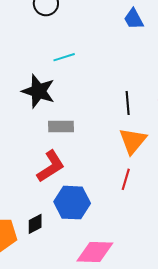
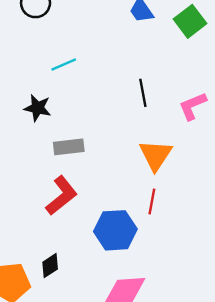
black star: (38, 91) -> (38, 108), size x0.7
black line: (128, 103) -> (143, 93), moved
blue hexagon: (72, 203) -> (115, 230), moved

